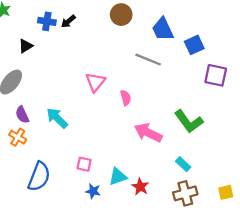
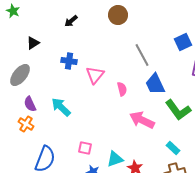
blue cross: (47, 21) -> (69, 61), moved
blue trapezoid: (163, 29) -> (155, 84), moved
gray line: (148, 60) -> (142, 55), turned 40

